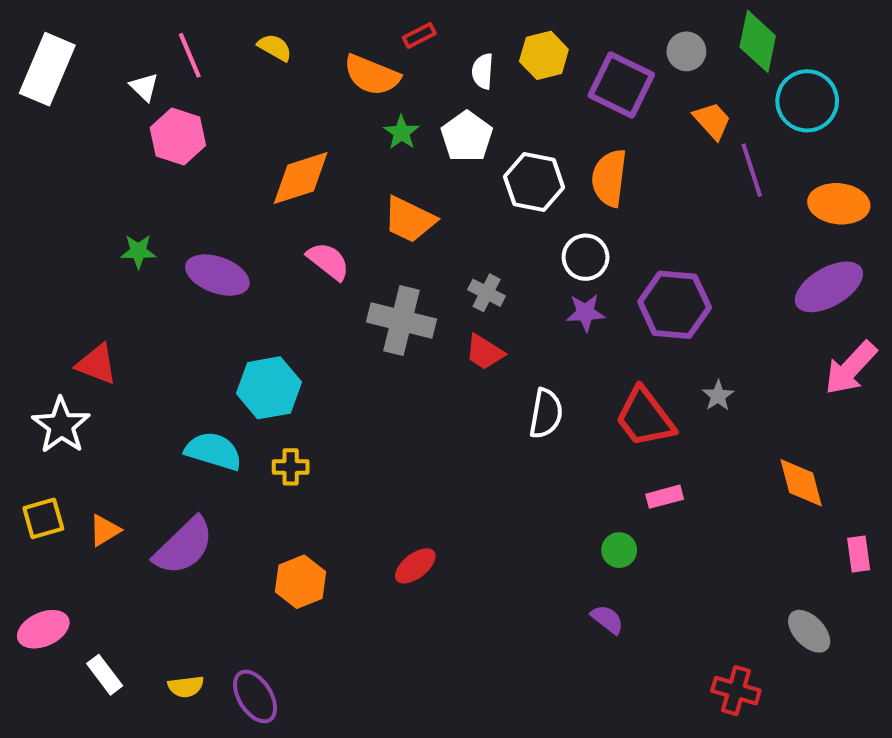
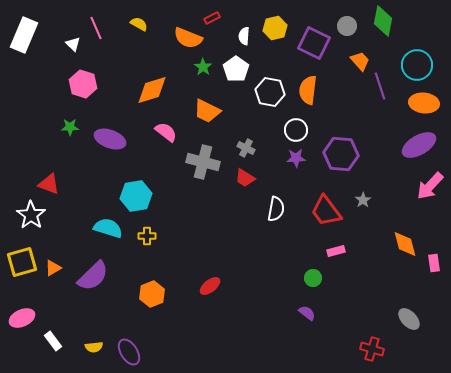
cyan circle: (807, 101) -> (417, 65), moved
pink hexagon: (178, 136) -> (83, 84), moved
yellow square: (43, 518) -> (22, 262), size x1.4
pink rectangle: (859, 554) -> (434, 263), moved

